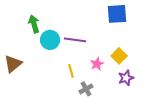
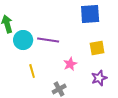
yellow square: (119, 56) -> (97, 48), moved, turned 35
yellow line: (71, 71) -> (32, 71), moved

